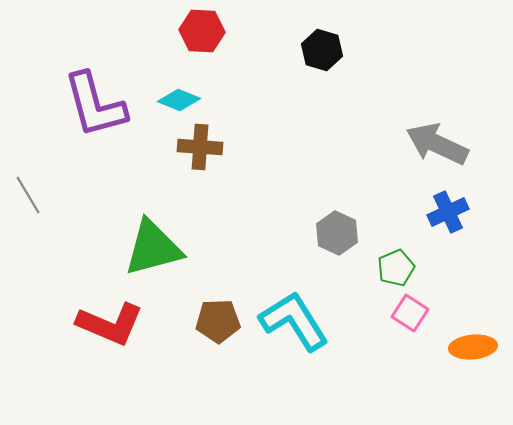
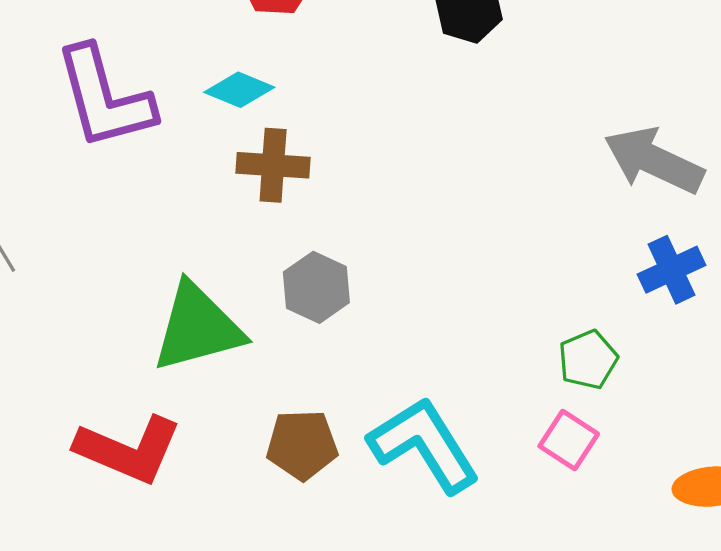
gray hexagon: (337, 233) -> (316, 287), moved
pink square: (410, 313) -> (569, 440), moved

